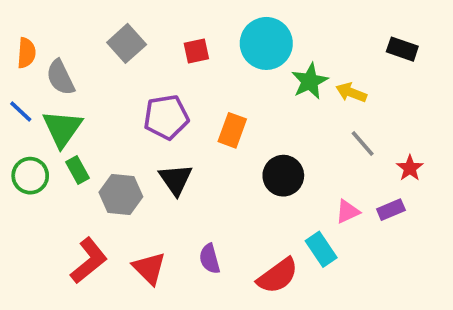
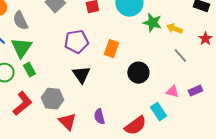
green star: (310, 81) -> (152, 23), turned -30
red star: (410, 168) -> (205, 39), moved
gray hexagon: (121, 195) -> (52, 99), moved
pink triangle: (348, 212) -> (172, 92), turned 40
red L-shape: (89, 261) -> (22, 104), moved

